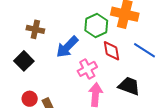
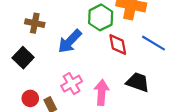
pink cross: (87, 69) -> (72, 84), moved

